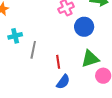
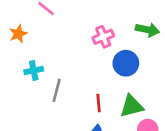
red line: (58, 62) -> (99, 103), moved

